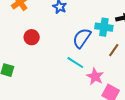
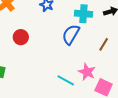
cyan cross: (104, 27) -> (83, 14), moved
cyan line: (75, 63) -> (66, 80), moved

